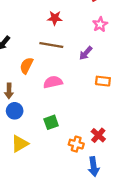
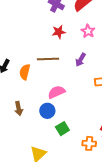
red star: (55, 18) -> (59, 32), moved
orange semicircle: (26, 66) -> (25, 72), moved
blue circle: (15, 111) -> (47, 111), moved

